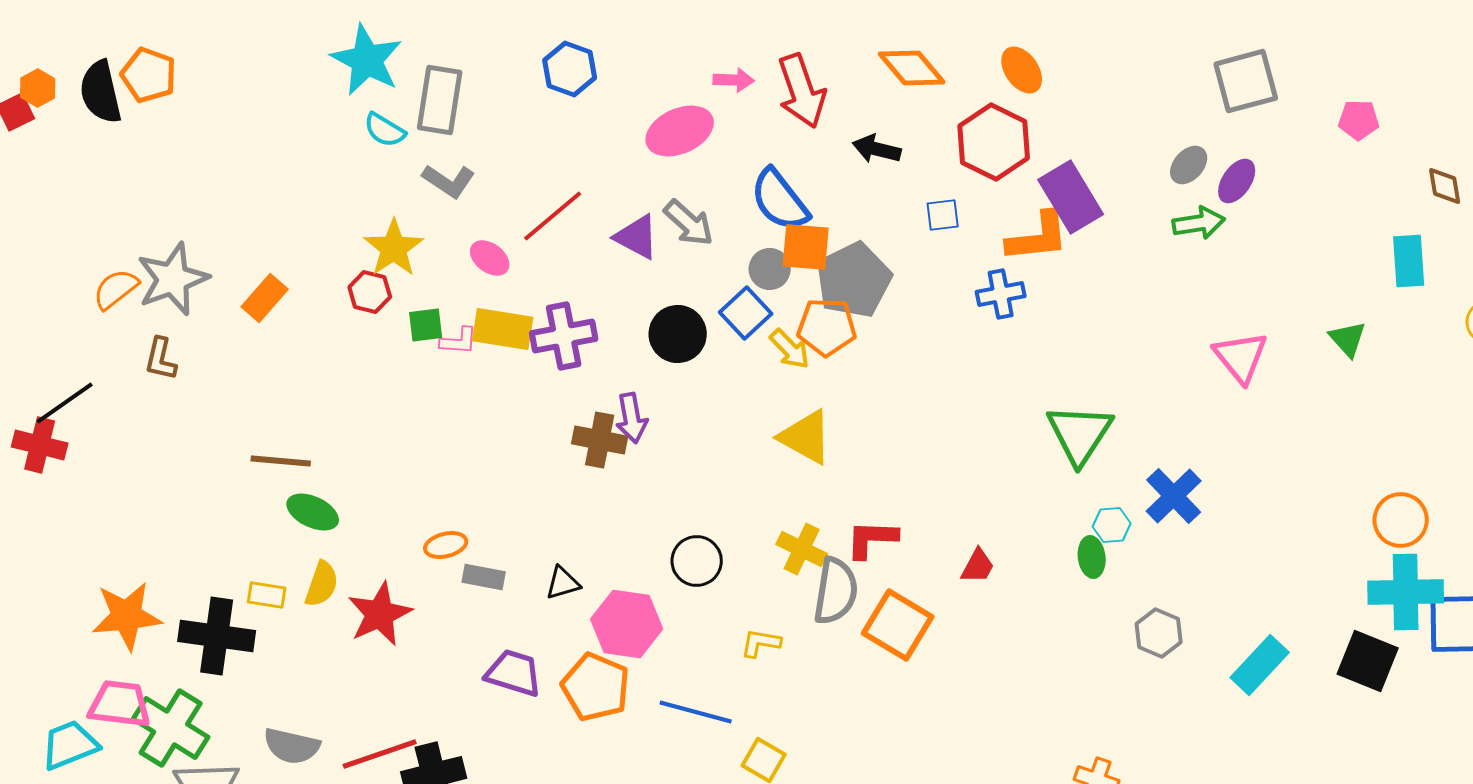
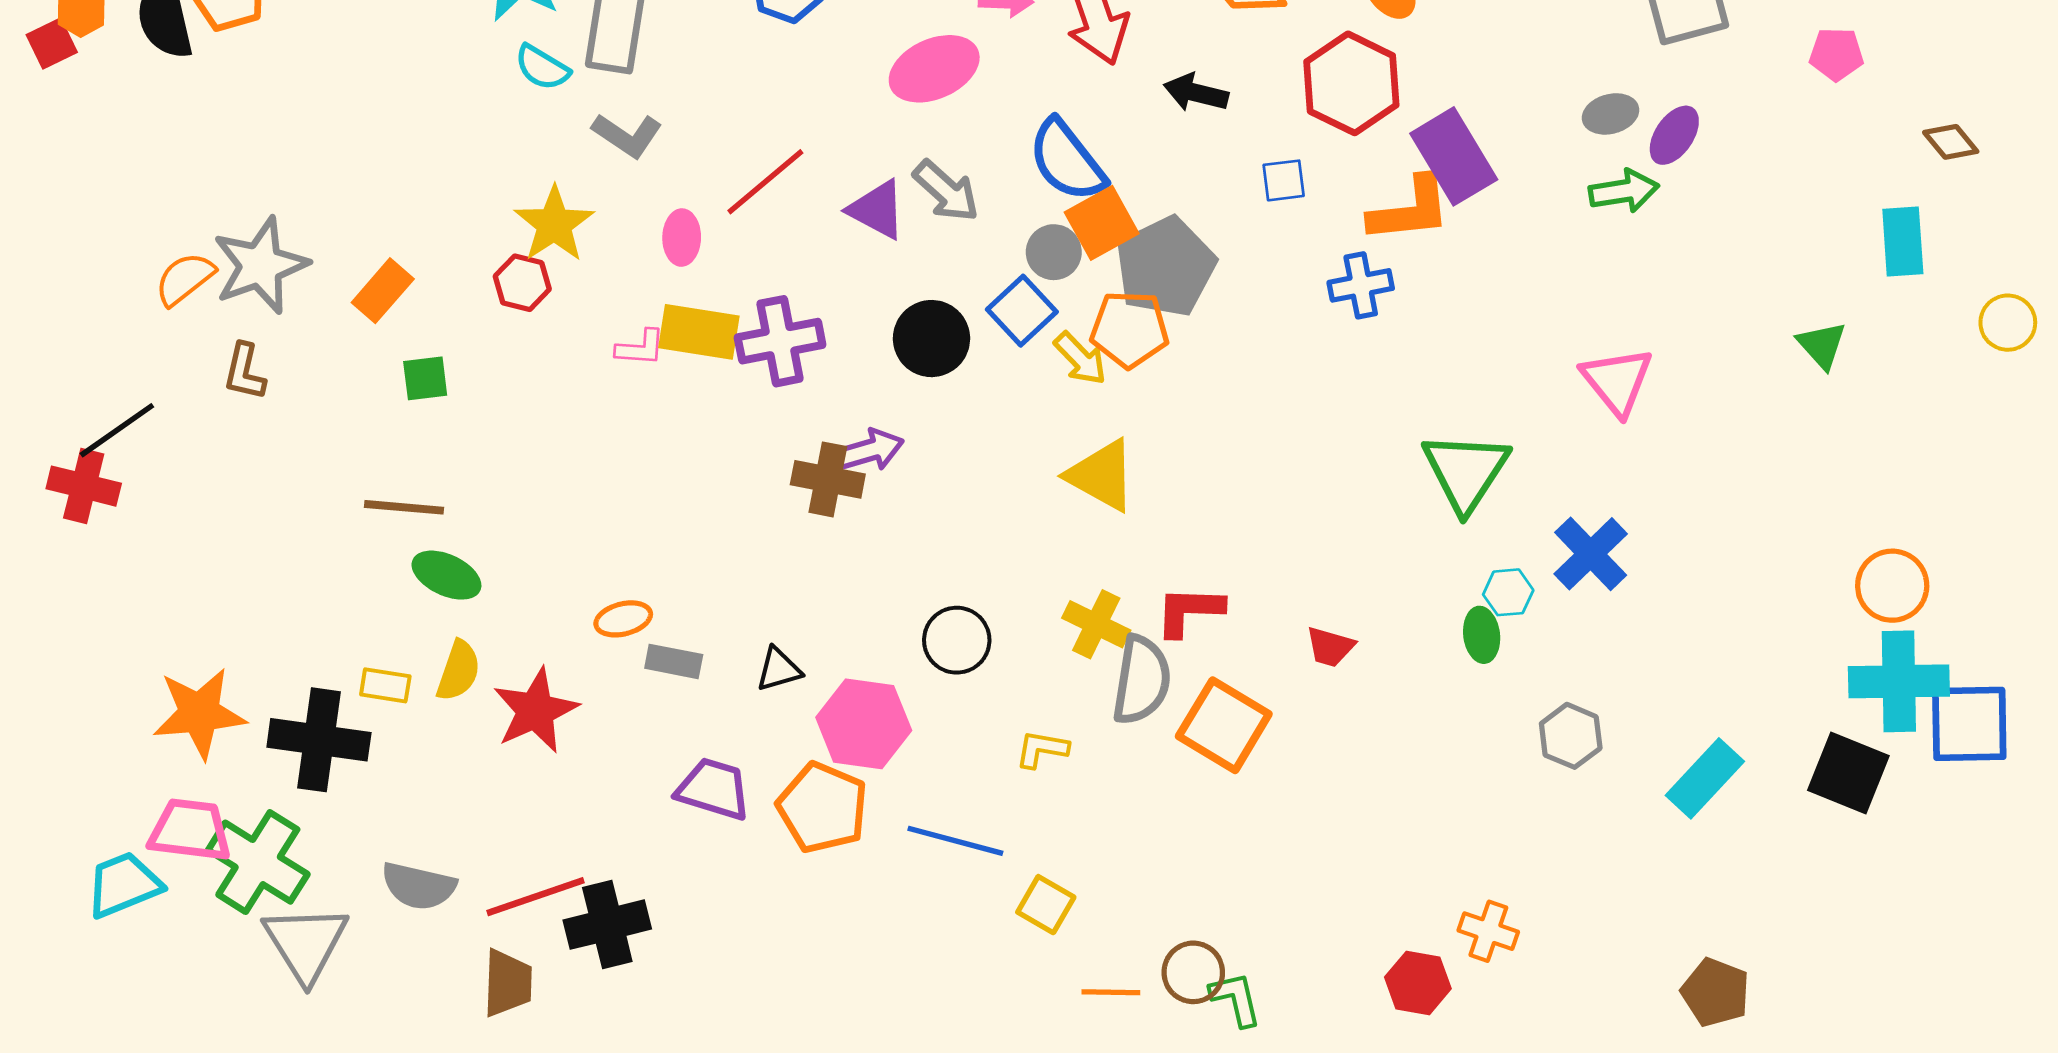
gray ellipse: (1189, 165) -> (1611, 114), turned 33
brown diamond: (1445, 186) -> (1951, 142), turned -30
orange square: (806, 247) -> (1102, 223), turned -34
pink ellipse: (490, 258) -> (682, 238), turned 54
green square: (426, 325) -> (425, 378), moved
pink triangle: (1241, 357) -> (1617, 381), moved
purple arrow: (632, 418) -> (870, 450), turned -96
red trapezoid: (978, 566) -> (1330, 647), turned 78

